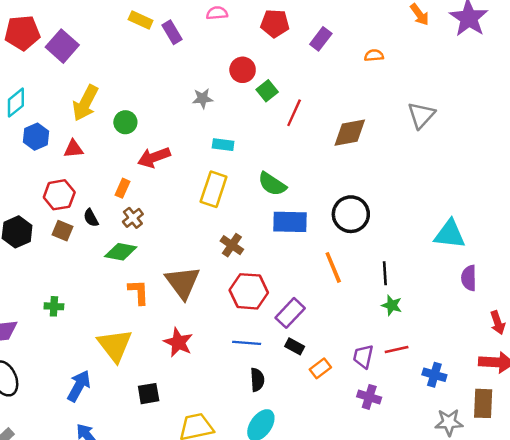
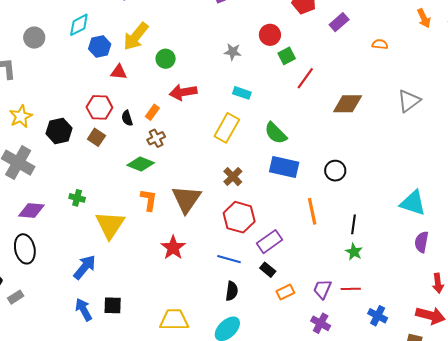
blue hexagon: (36, 137) -> (100, 47), moved
black circle: (351, 214) -> (335, 171), size x0.7
black semicircle: (91, 218) -> (127, 118), moved
yellow triangle: (115, 345) -> (110, 225), moved
black square: (149, 394) -> (113, 305), moved

